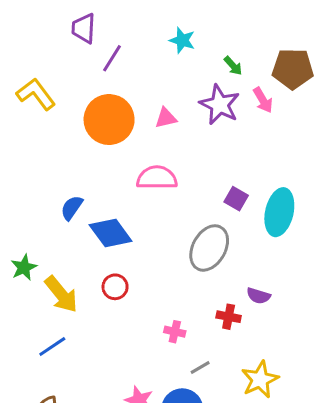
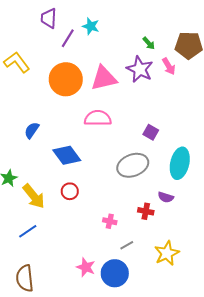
cyan star: (182, 40) -> (91, 26), moved
pink triangle: (166, 118) -> (104, 78), size x1.8
blue semicircle: (72, 208) -> (32, 130), moved
cyan ellipse: (279, 212) -> (180, 163), moved
gray ellipse: (209, 248) -> (133, 165), turned 40

